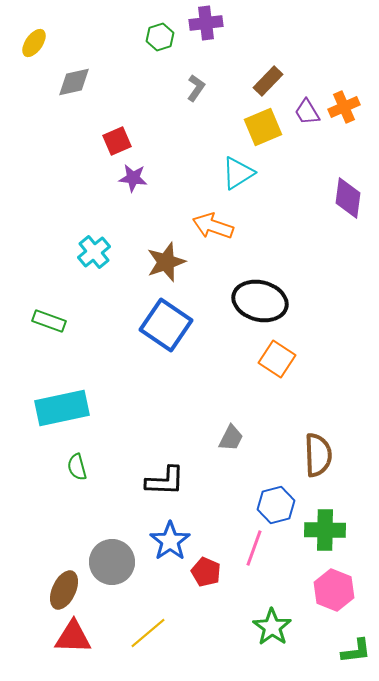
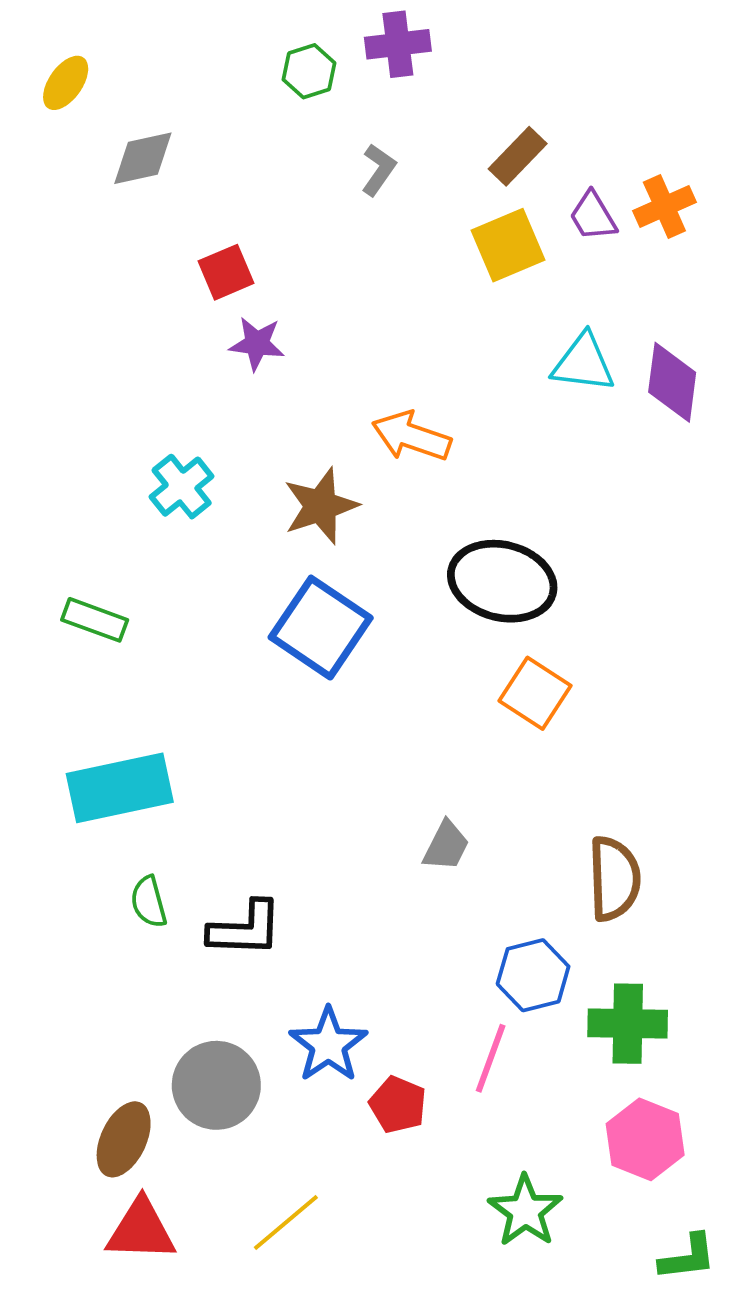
cyan triangle: (238, 173) -> (583, 363), moved, turned 39
black L-shape: (165, 481) -> (245, 929), moved

